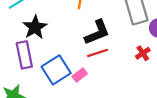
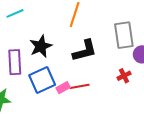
black star: (35, 27) -> (41, 46), moved
red line: (98, 53) -> (80, 86), moved

